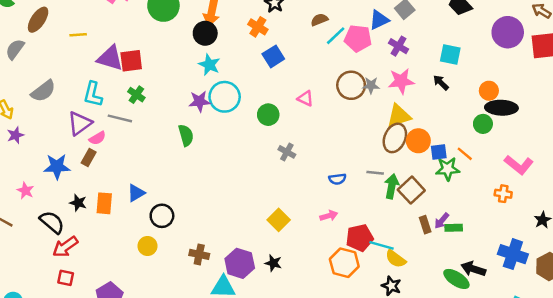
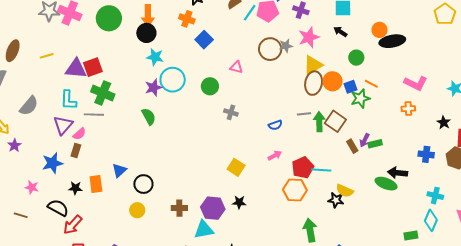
green cross: (136, 95) -> (103, 93), size x1.6
green circle: (483, 124) -> (356, 58), moved
blue cross: (513, 254) -> (426, 154), size x0.7
yellow semicircle: (396, 259) -> (345, 191), moved

